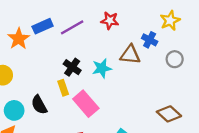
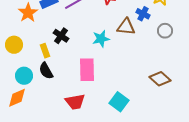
black cross: (72, 67) -> (61, 36), moved
yellow rectangle: (63, 88) -> (45, 51), moved
pink rectangle: (86, 104) -> (87, 70), turned 40

